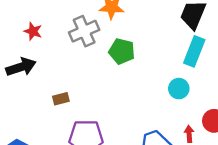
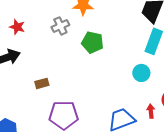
gray cross: (84, 31) -> (60, 26), size x0.7

